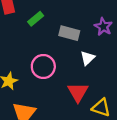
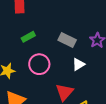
green rectangle: (36, 19) -> (28, 37), moved

